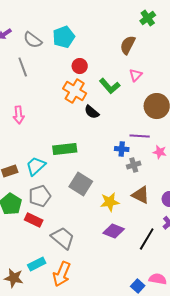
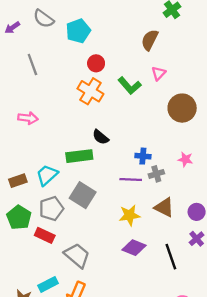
gray semicircle: (33, 40) -> (44, 19), moved
black semicircle: (92, 112) -> (101, 137), moved
pink arrow: (19, 115) -> (28, 118), turned -78
purple line: (140, 136) -> (131, 179), moved
gray square: (81, 184) -> (83, 195), moved
black line: (147, 239) -> (171, 257), turned -50

